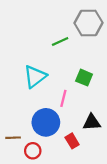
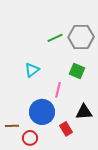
gray hexagon: (88, 23) -> (81, 37), moved
cyan triangle: (35, 76) -> (32, 70), size x0.7

